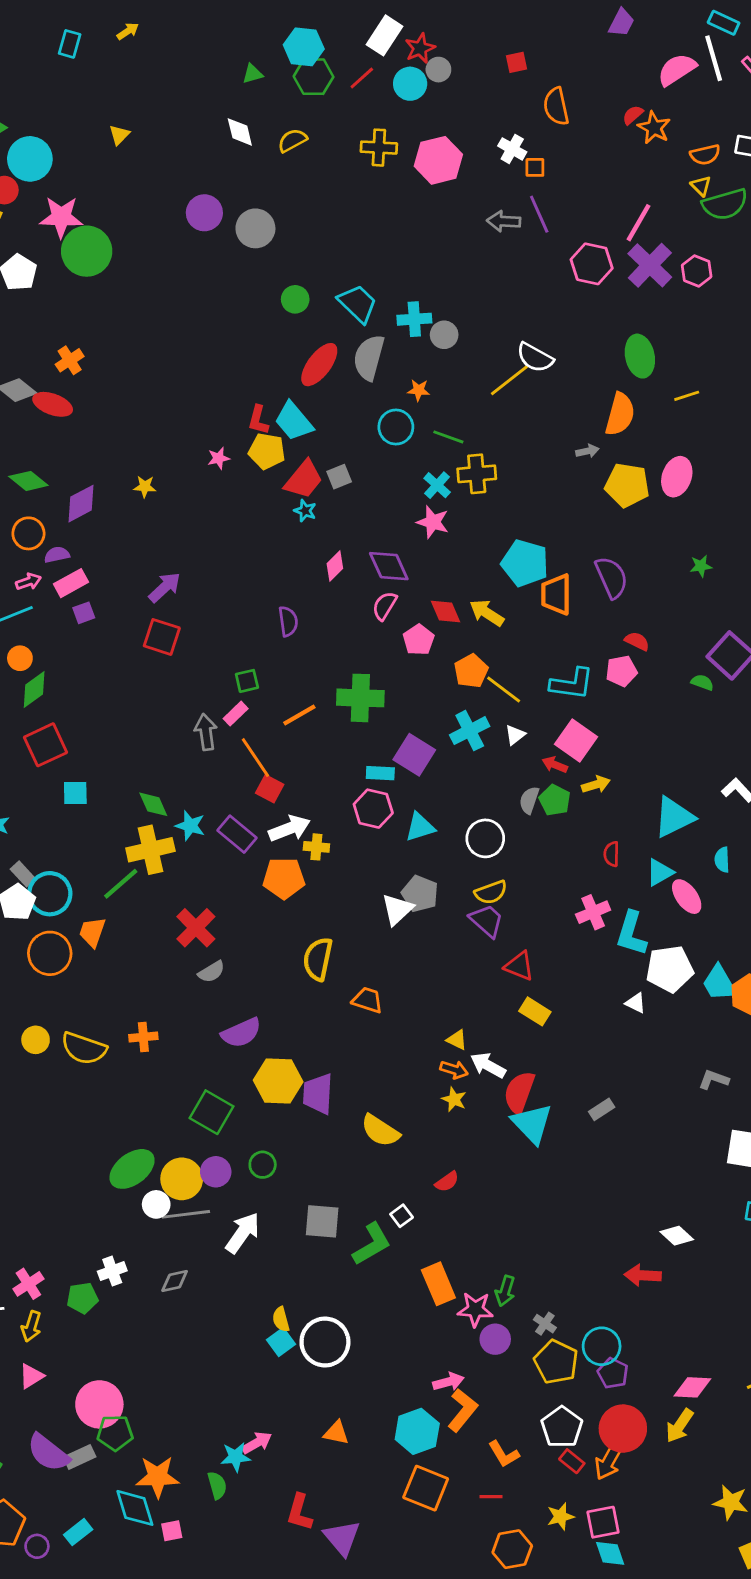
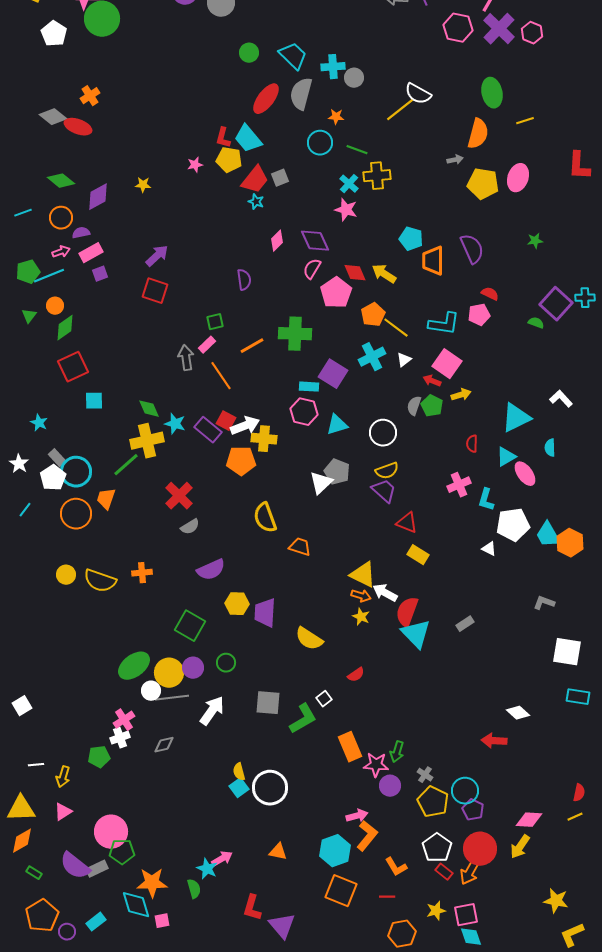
cyan pentagon: (525, 563) -> (411, 239), size x0.7
pink pentagon: (419, 640) -> (336, 293), size x1.4
red square: (270, 789) -> (226, 421), moved
yellow cross: (316, 847) -> (264, 439), size x1.4
cyan L-shape: (631, 933) -> (486, 500), size x0.7
yellow semicircle: (318, 959) -> (265, 518), turned -32
yellow triangle: (457, 1040) -> (363, 575), size x1.8
yellow hexagon: (278, 1081) -> (237, 604), size x0.7
pink cross: (28, 1284) -> (124, 720), moved
cyan star: (236, 1457) -> (207, 869), turned 30

